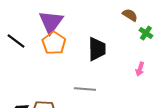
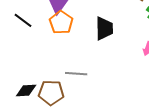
gray line: (85, 89) -> (76, 74), moved

